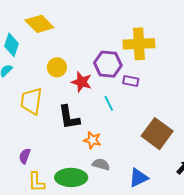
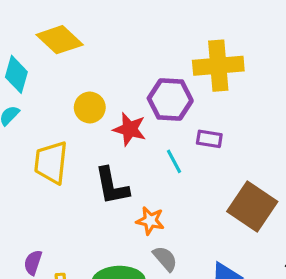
purple rectangle: (131, 81) -> (209, 139), moved
purple semicircle: (25, 156) -> (33, 263), moved
gray semicircle: (101, 164) -> (165, 259), turned 36

